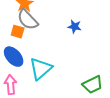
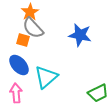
blue star: (75, 27) -> (80, 35), size x1.6

